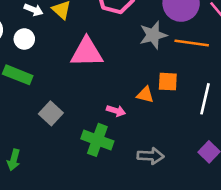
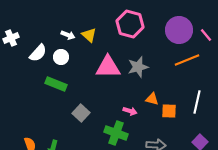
gray star: (153, 35) -> (138, 67), moved
orange line: (192, 43) -> (187, 60), turned -30
orange square: (168, 82) -> (169, 111), moved

